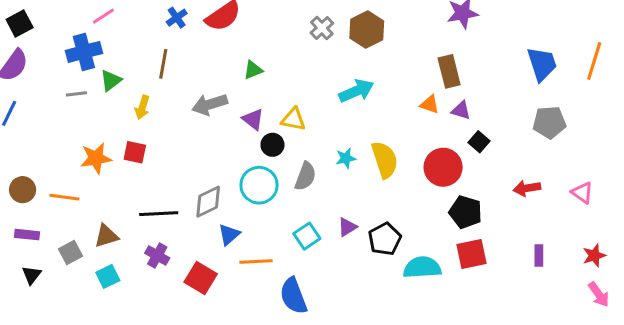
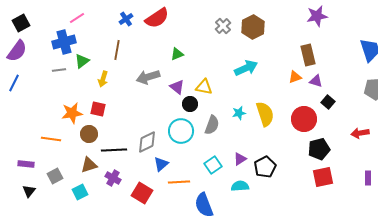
orange triangle: (430, 104) -> (295, 77), turned -40
brown circle: (23, 190) -> (89, 134), moved
black pentagon: (466, 212) -> (319, 149), turned -30
brown triangle: (106, 236) -> (89, 165), moved
cyan semicircle: (422, 267) -> (240, 186), moved, size x0.7

